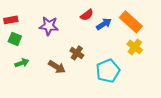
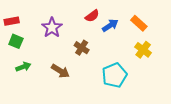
orange rectangle: (131, 22) -> (139, 23), size x0.7
purple star: (49, 26) -> (52, 28), turned 30
brown cross: (77, 53) -> (82, 48), moved

